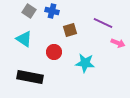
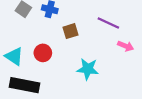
cyan triangle: (24, 39) -> (14, 56), moved
red circle: (54, 52) -> (43, 53), moved

